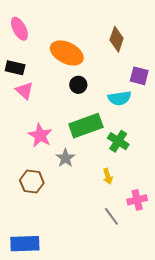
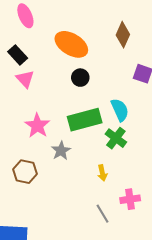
black rectangle: (15, 68) -> (18, 55), turned 30
cyan semicircle: (120, 98) -> (120, 110), moved, turned -110

